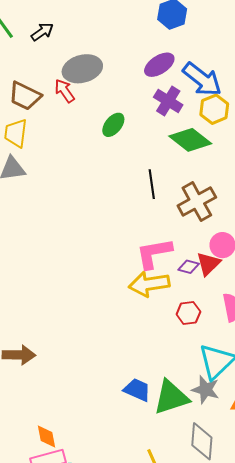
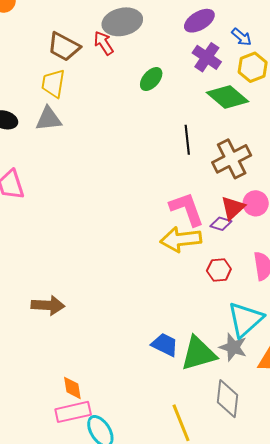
blue arrow: (202, 79) -> (242, 37), size x0.5
pink L-shape: (154, 253) -> (187, 209), turned 78
red triangle: (208, 264) -> (233, 208), moved

